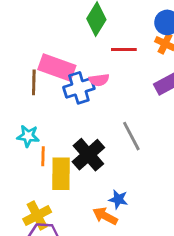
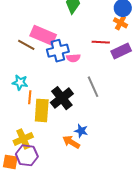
red line: (124, 50) -> (101, 42), moved
pink semicircle: (99, 80) -> (73, 58), moved
brown line: (34, 82) -> (26, 45), turned -66

